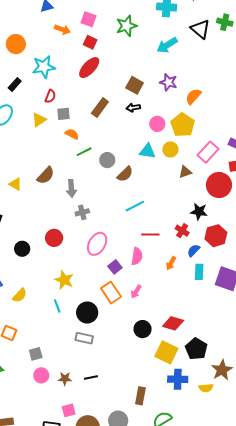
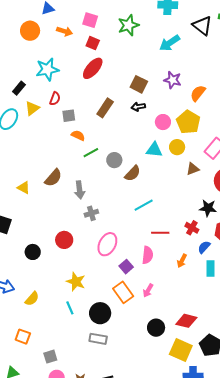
orange circle: (16, 44) -> (30, 31), moved
yellow triangle: (39, 120) -> (32, 108), moved

